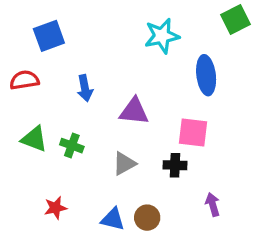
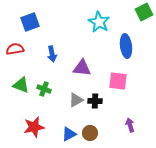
cyan star: (162, 36) -> (99, 22), turned -30
black cross: (175, 165) -> (95, 101), moved
red star: (55, 208) -> (34, 127), size x1.5
blue triangle: (113, 219) -> (69, 134), turned -42

